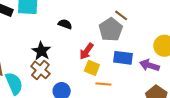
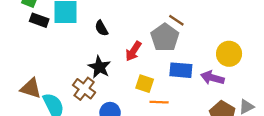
black semicircle: (65, 24) -> (101, 28), moved, turned -136
black star: (41, 51) -> (99, 67), moved
red arrow: (86, 51) -> (133, 51), moved

